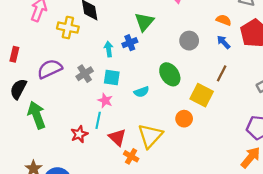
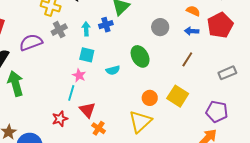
blue arrow: (224, 42) -> (192, 31), turned -48
gray cross: (85, 74) -> (59, 30), moved
yellow square: (202, 95) -> (178, 96), moved
red star: (79, 134) -> (60, 119), moved
yellow triangle: (150, 136) -> (140, 122), moved

